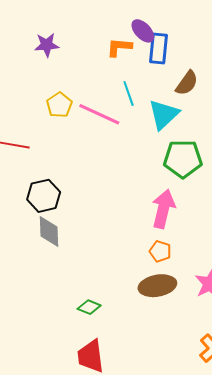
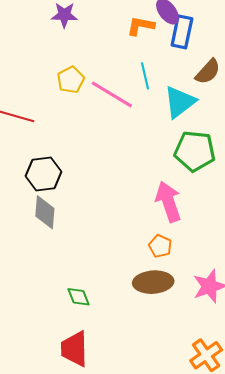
pink arrow: (163, 209) -> (168, 202), turned -39
green diamond: (89, 307) -> (79, 297), turned 40

